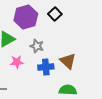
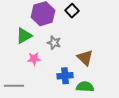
blue cross: (46, 67) -> (65, 76), moved

